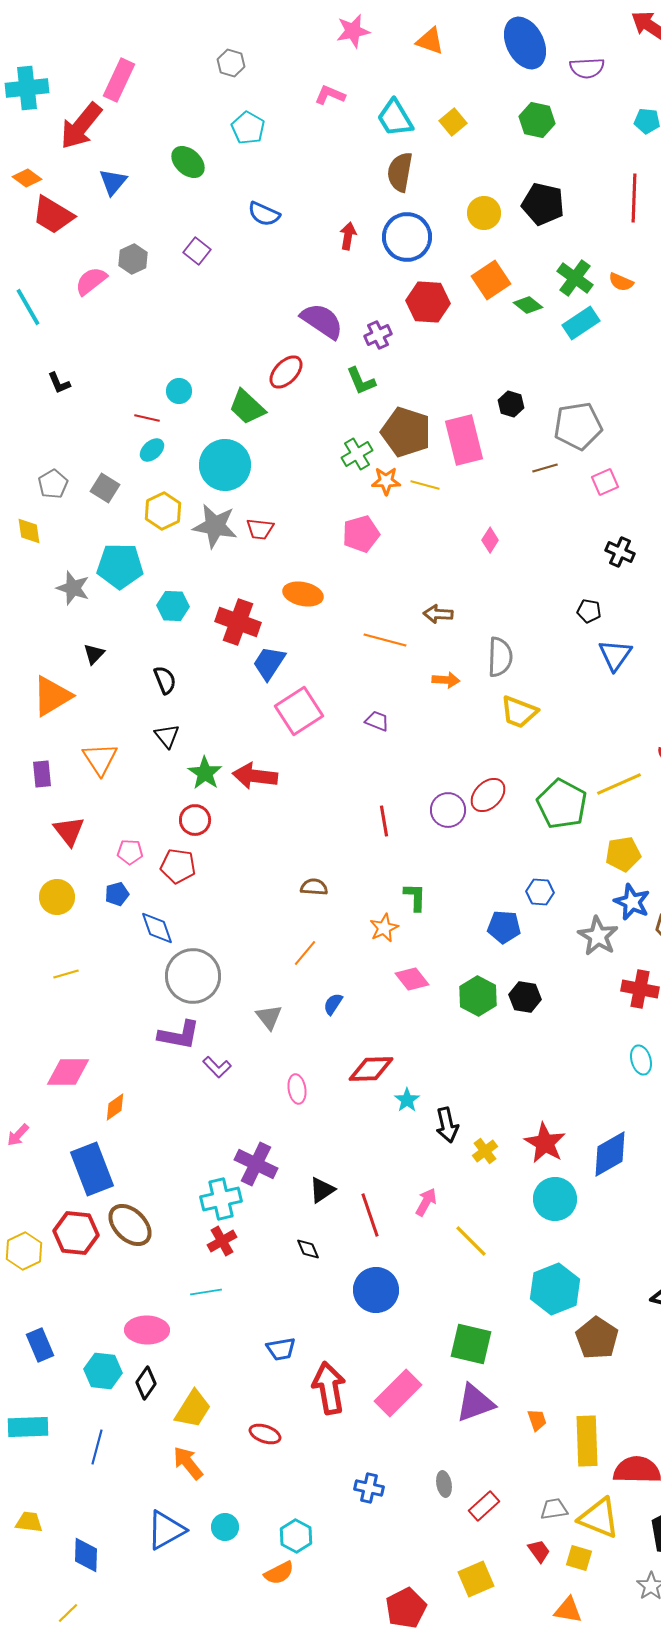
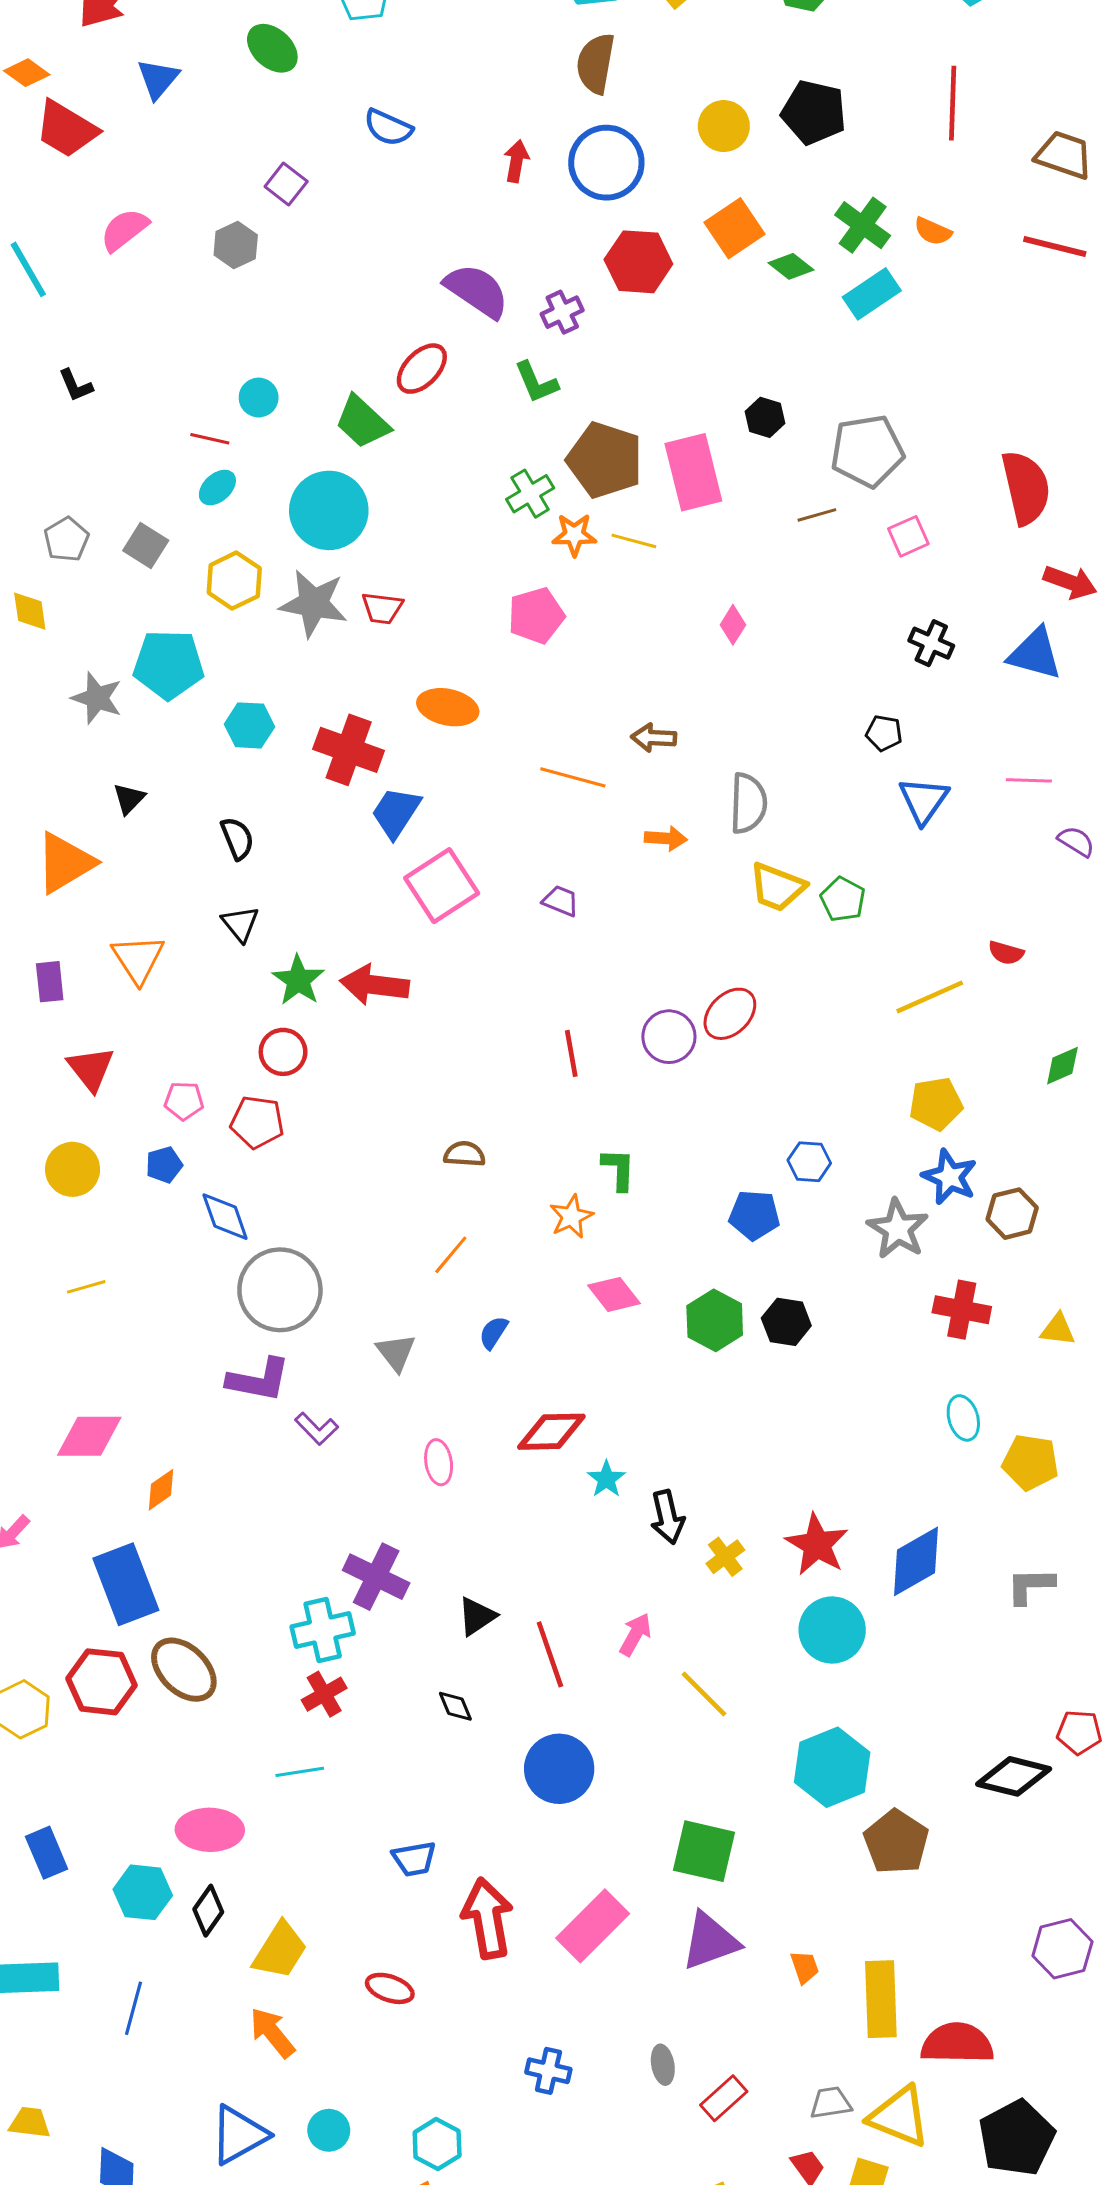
gray hexagon: (133, 259) -> (236, 245), moved
green pentagon: (562, 804) -> (843, 899), moved, size x0.6

